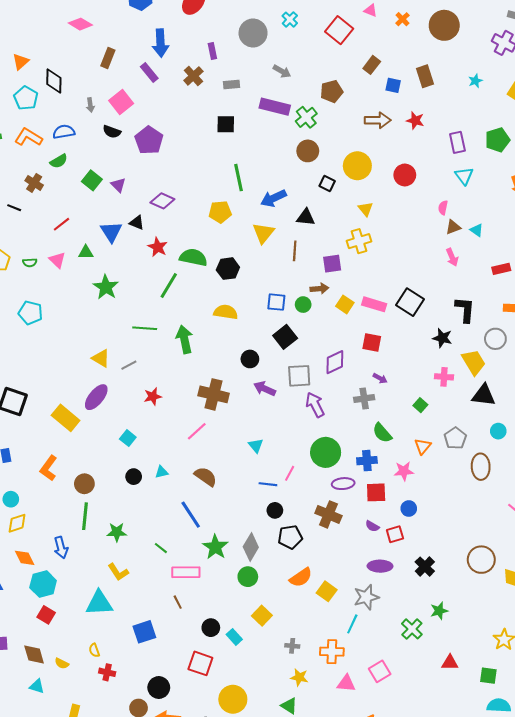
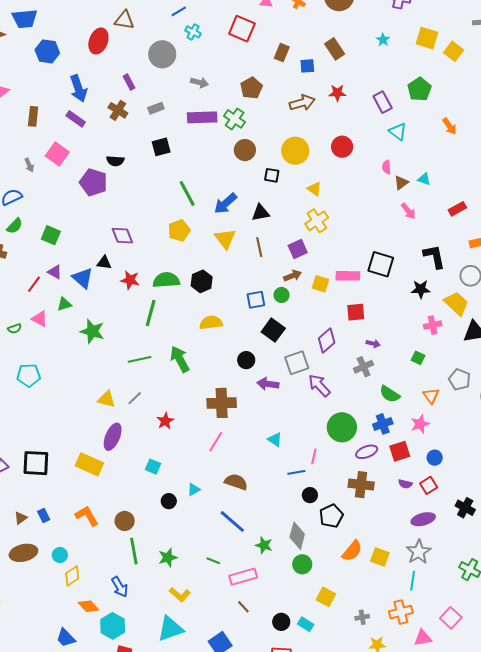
black semicircle: (112, 132) -> (115, 161), moved
purple triangle: (118, 185) -> (55, 272), moved
purple diamond: (162, 201) -> (122, 236), turned 60
orange L-shape: (48, 468) -> (87, 516), turned 130
green star: (215, 547) -> (264, 545), size x0.7

